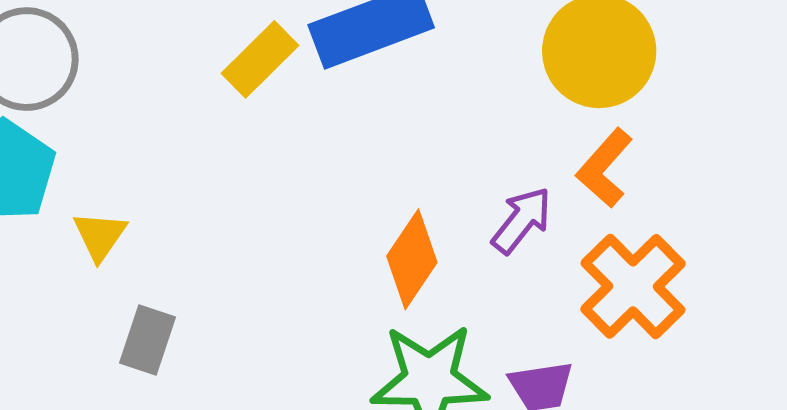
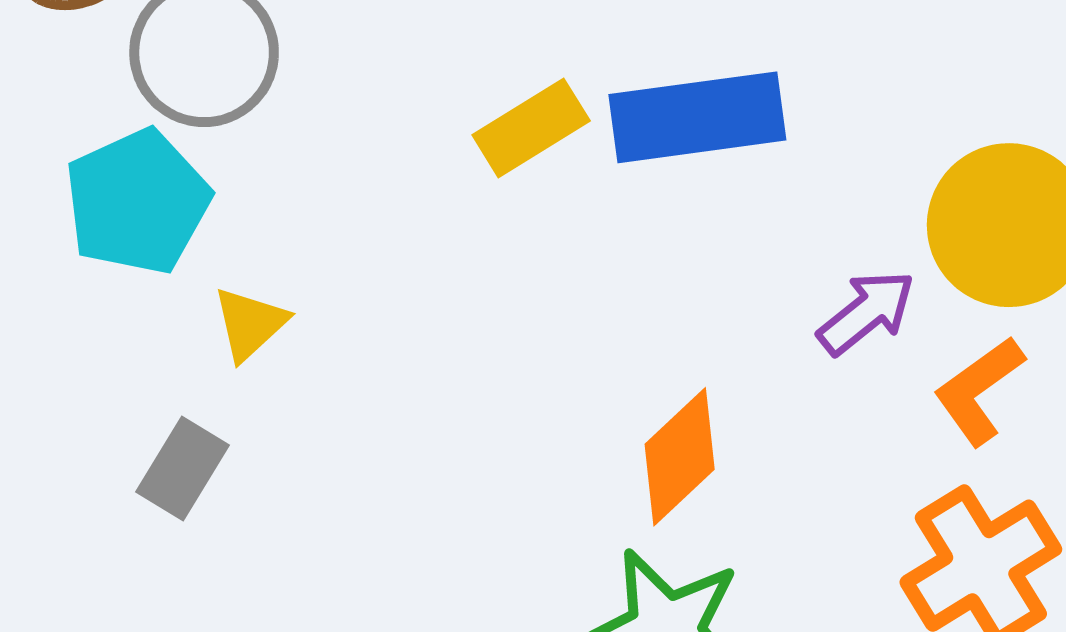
purple arrow: (522, 220) -> (866, 312), moved
gray rectangle: (147, 340) -> (183, 468), moved

